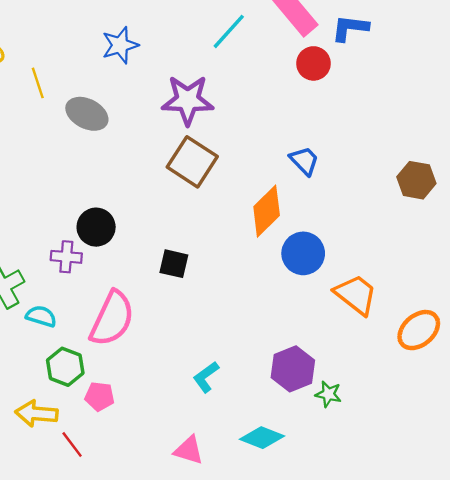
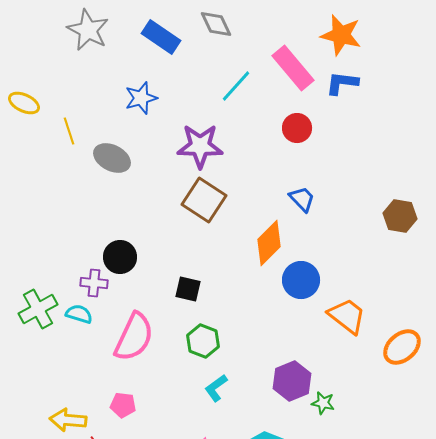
red circle: (313, 63) -> (297, 128), moved
cyan semicircle: (41, 316) -> (79, 314), moved
green hexagon: (65, 367) -> (203, 341), moved

